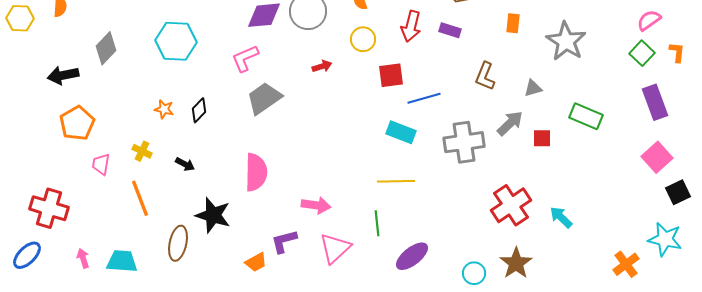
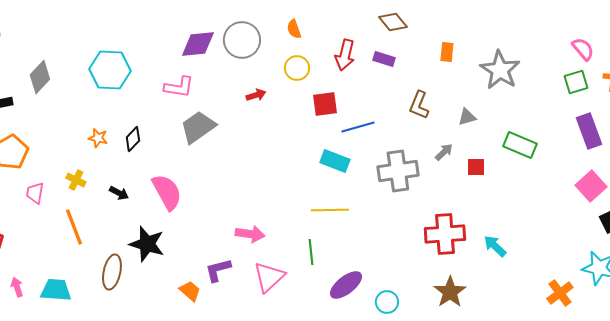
pink semicircle: (649, 20) -> (583, 49), turned 85
green square: (642, 53) -> (576, 82), turned 30
pink L-shape: (245, 58) -> (179, 87), turned -148
gray arrow: (510, 123) -> (444, 152), size x0.7
pink semicircle: (256, 172) -> (167, 192), moved, turned -30
red cross: (511, 205) -> (445, 234), turned 30
orange trapezoid: (256, 262) -> (190, 291), turned -110
cyan circle: (474, 273) -> (387, 302), moved

